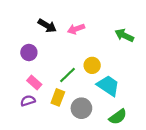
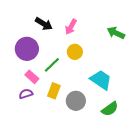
pink arrow: (76, 29) -> (71, 27), turned -42
purple circle: (29, 52) -> (27, 49), size x1.5
yellow circle: (92, 65) -> (75, 52), moved
green line: (67, 75) -> (52, 65), moved

